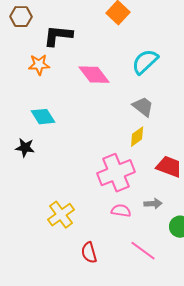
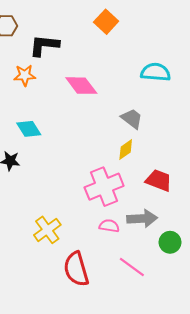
cyan semicircle: (145, 62) -> (156, 72), moved, turned 48
gray arrow: (153, 204) -> (142, 219), size x1.6
red semicircle: (89, 253) -> (76, 269), size x1.6

